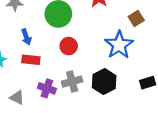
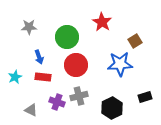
blue star: (119, 45) -> (120, 64), turned 30
red circle: (69, 46) -> (76, 65), size x1.5
black hexagon: (104, 82) -> (112, 108), moved

